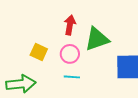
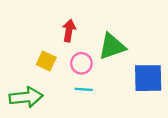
red arrow: (70, 25) -> (69, 31), moved

